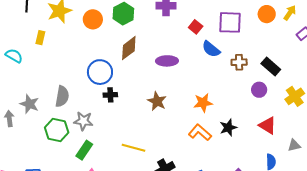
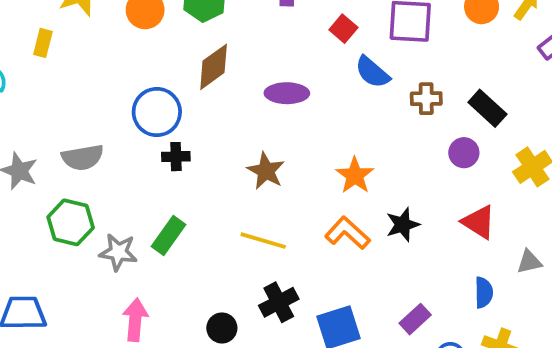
gray semicircle: (62, 96) -> (83, 157), turned 70
orange star: (203, 103) -> (355, 175), turned -30
gray star: (83, 121) -> (118, 252), moved
yellow line: (134, 148) -> (263, 241), moved
green rectangle: (84, 150) -> (168, 236), moved

